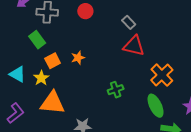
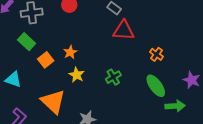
orange cross: (162, 75) -> (156, 54), size x0.6
yellow star: (41, 78) -> (77, 75), moved
orange triangle: (52, 103) -> (53, 102), turned 48

